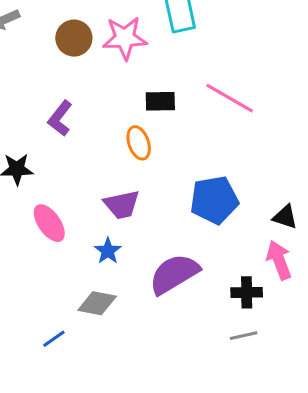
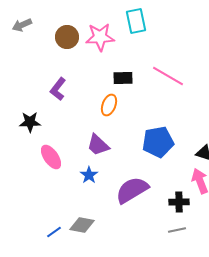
orange ellipse: (139, 143) -> (109, 105), turned 40
purple trapezoid: (122, 205) -> (98, 145), turned 55
gray diamond: (97, 303) -> (82, 225), moved

